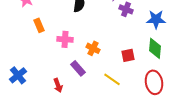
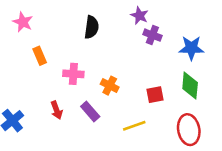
yellow line: (112, 79) -> (134, 126), turned -54
red arrow: (58, 85) -> (57, 110), moved

